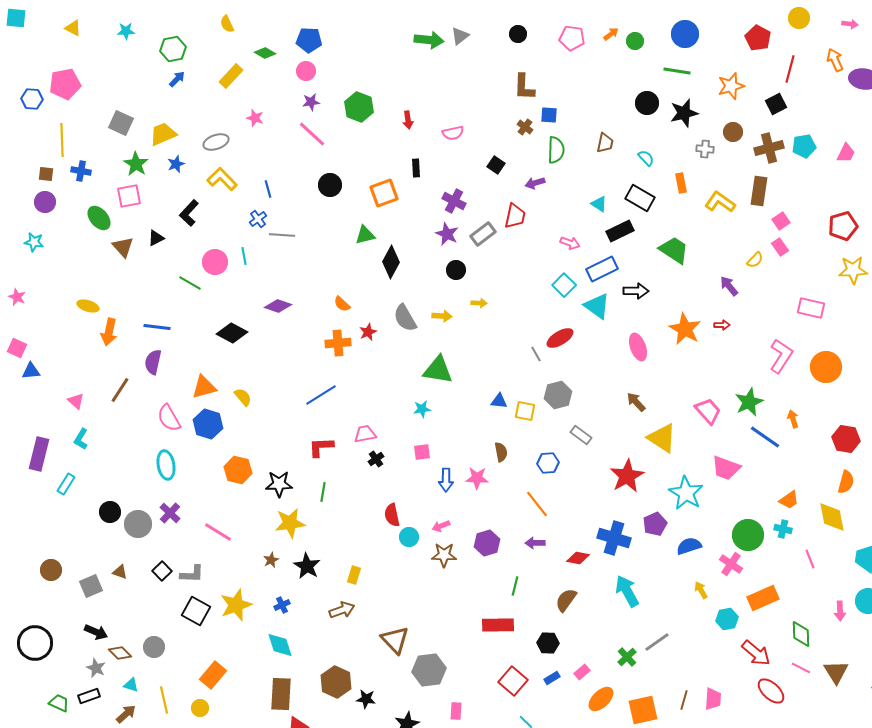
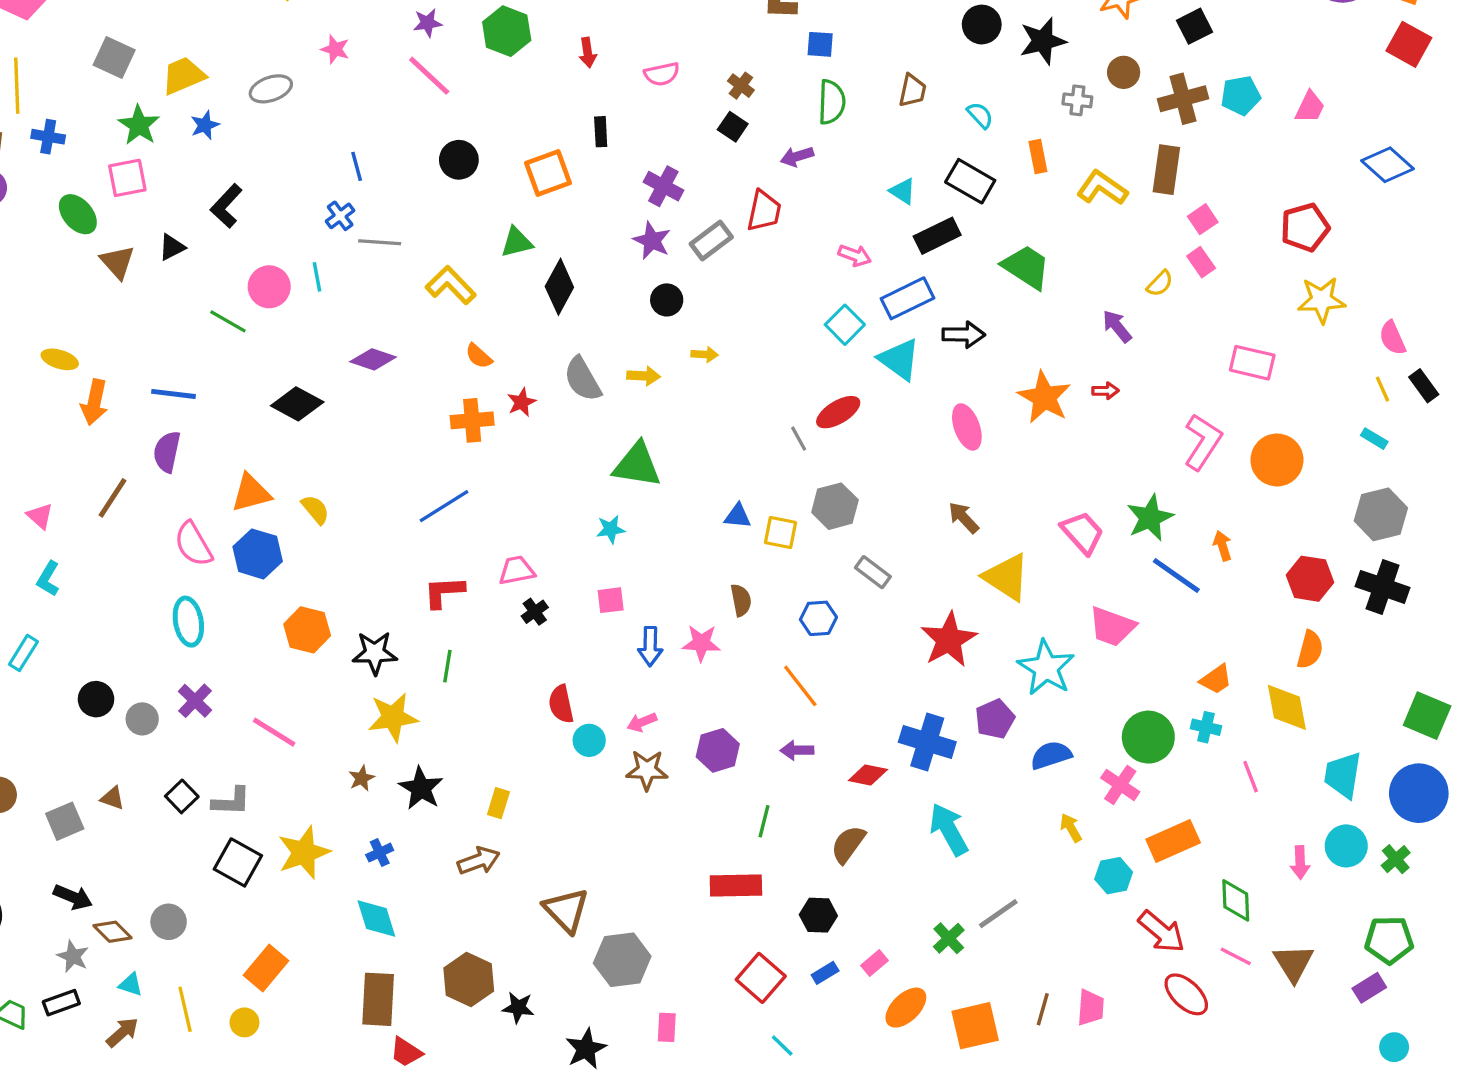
brown cross: (525, 127) -> (741, 86), moved
yellow L-shape: (222, 179) -> (451, 285), moved
gray circle: (138, 524) -> (142, 719), size x0.7

